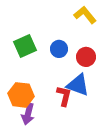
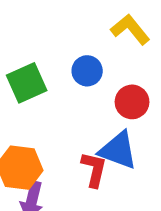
blue circle: (59, 49) -> (87, 71), moved

